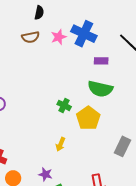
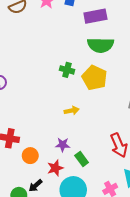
purple rectangle: (101, 61) -> (95, 16), size x1.5
yellow arrow: (60, 144) -> (72, 111), turned -112

